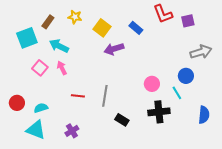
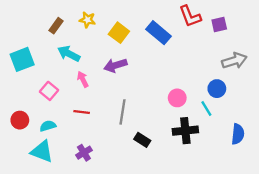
blue rectangle: (136, 28) -> (159, 33), size x1.5
cyan square: (27, 38) -> (22, 59), moved
purple arrow: (114, 49) -> (115, 65), moved
pink square: (40, 68) -> (49, 91), moved
pink arrow: (62, 68) -> (83, 79), moved
red line: (78, 96) -> (82, 112), moved

